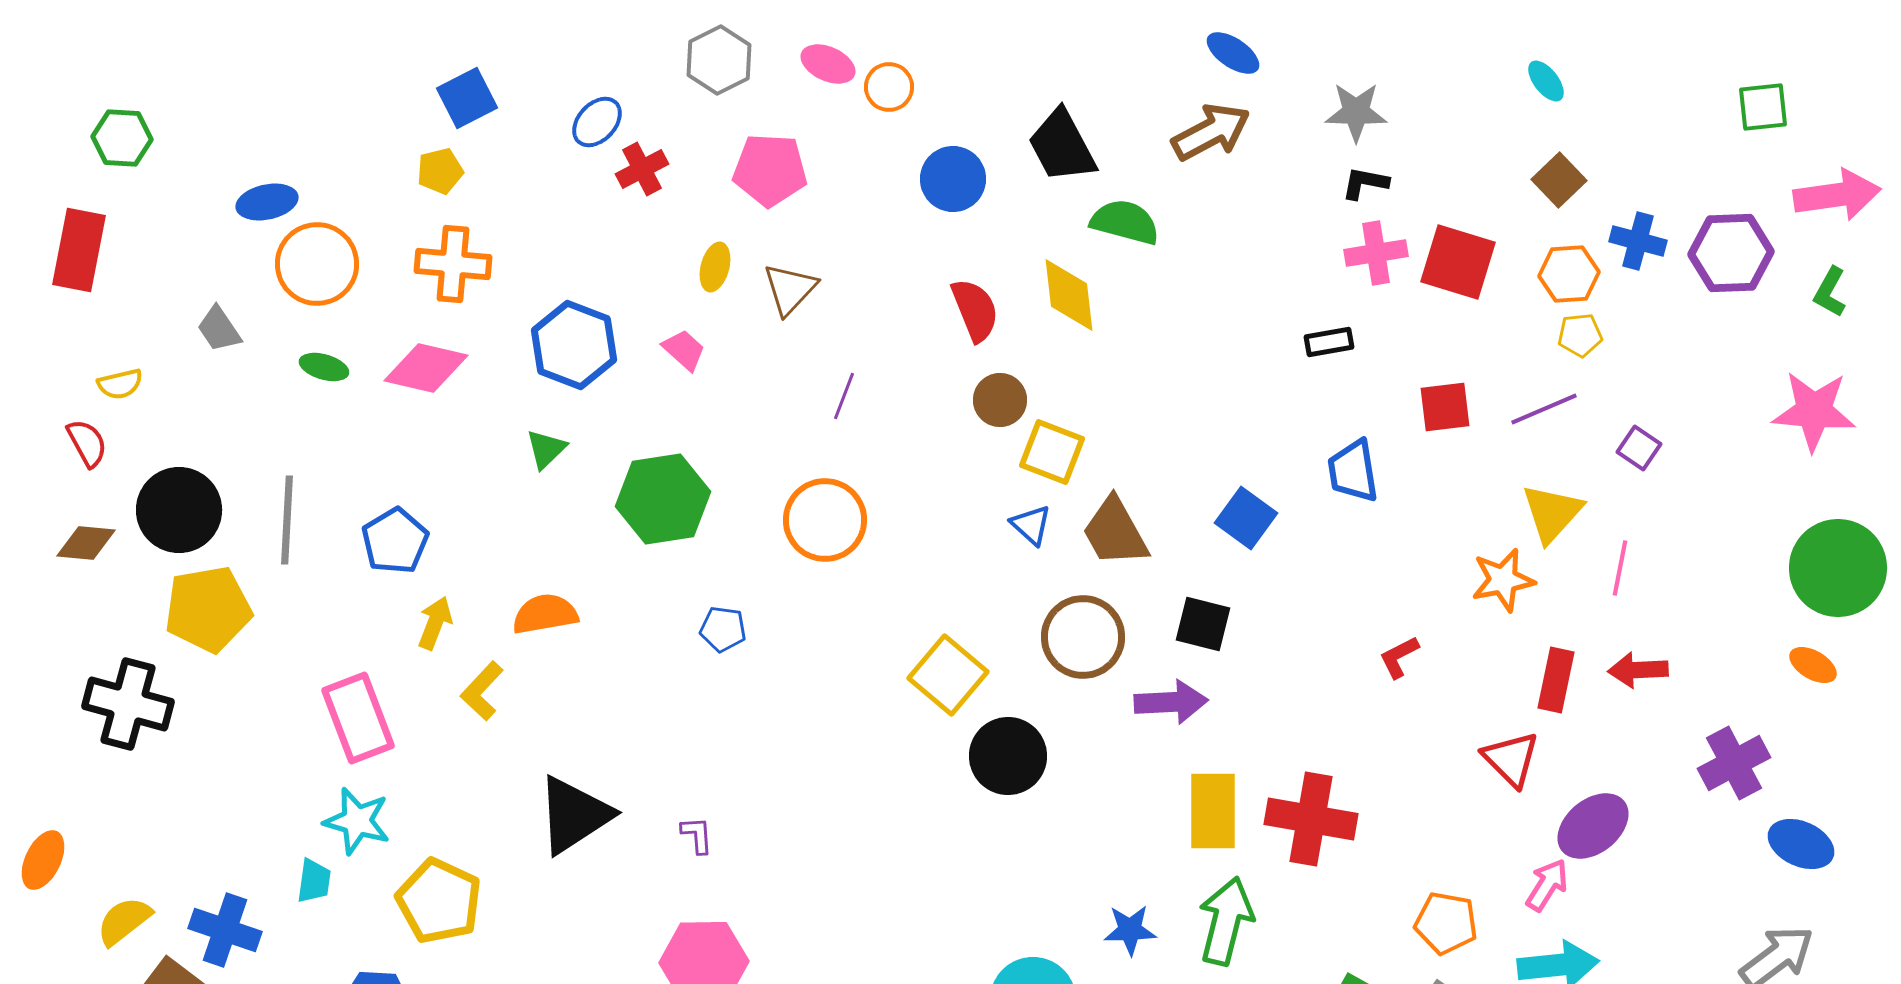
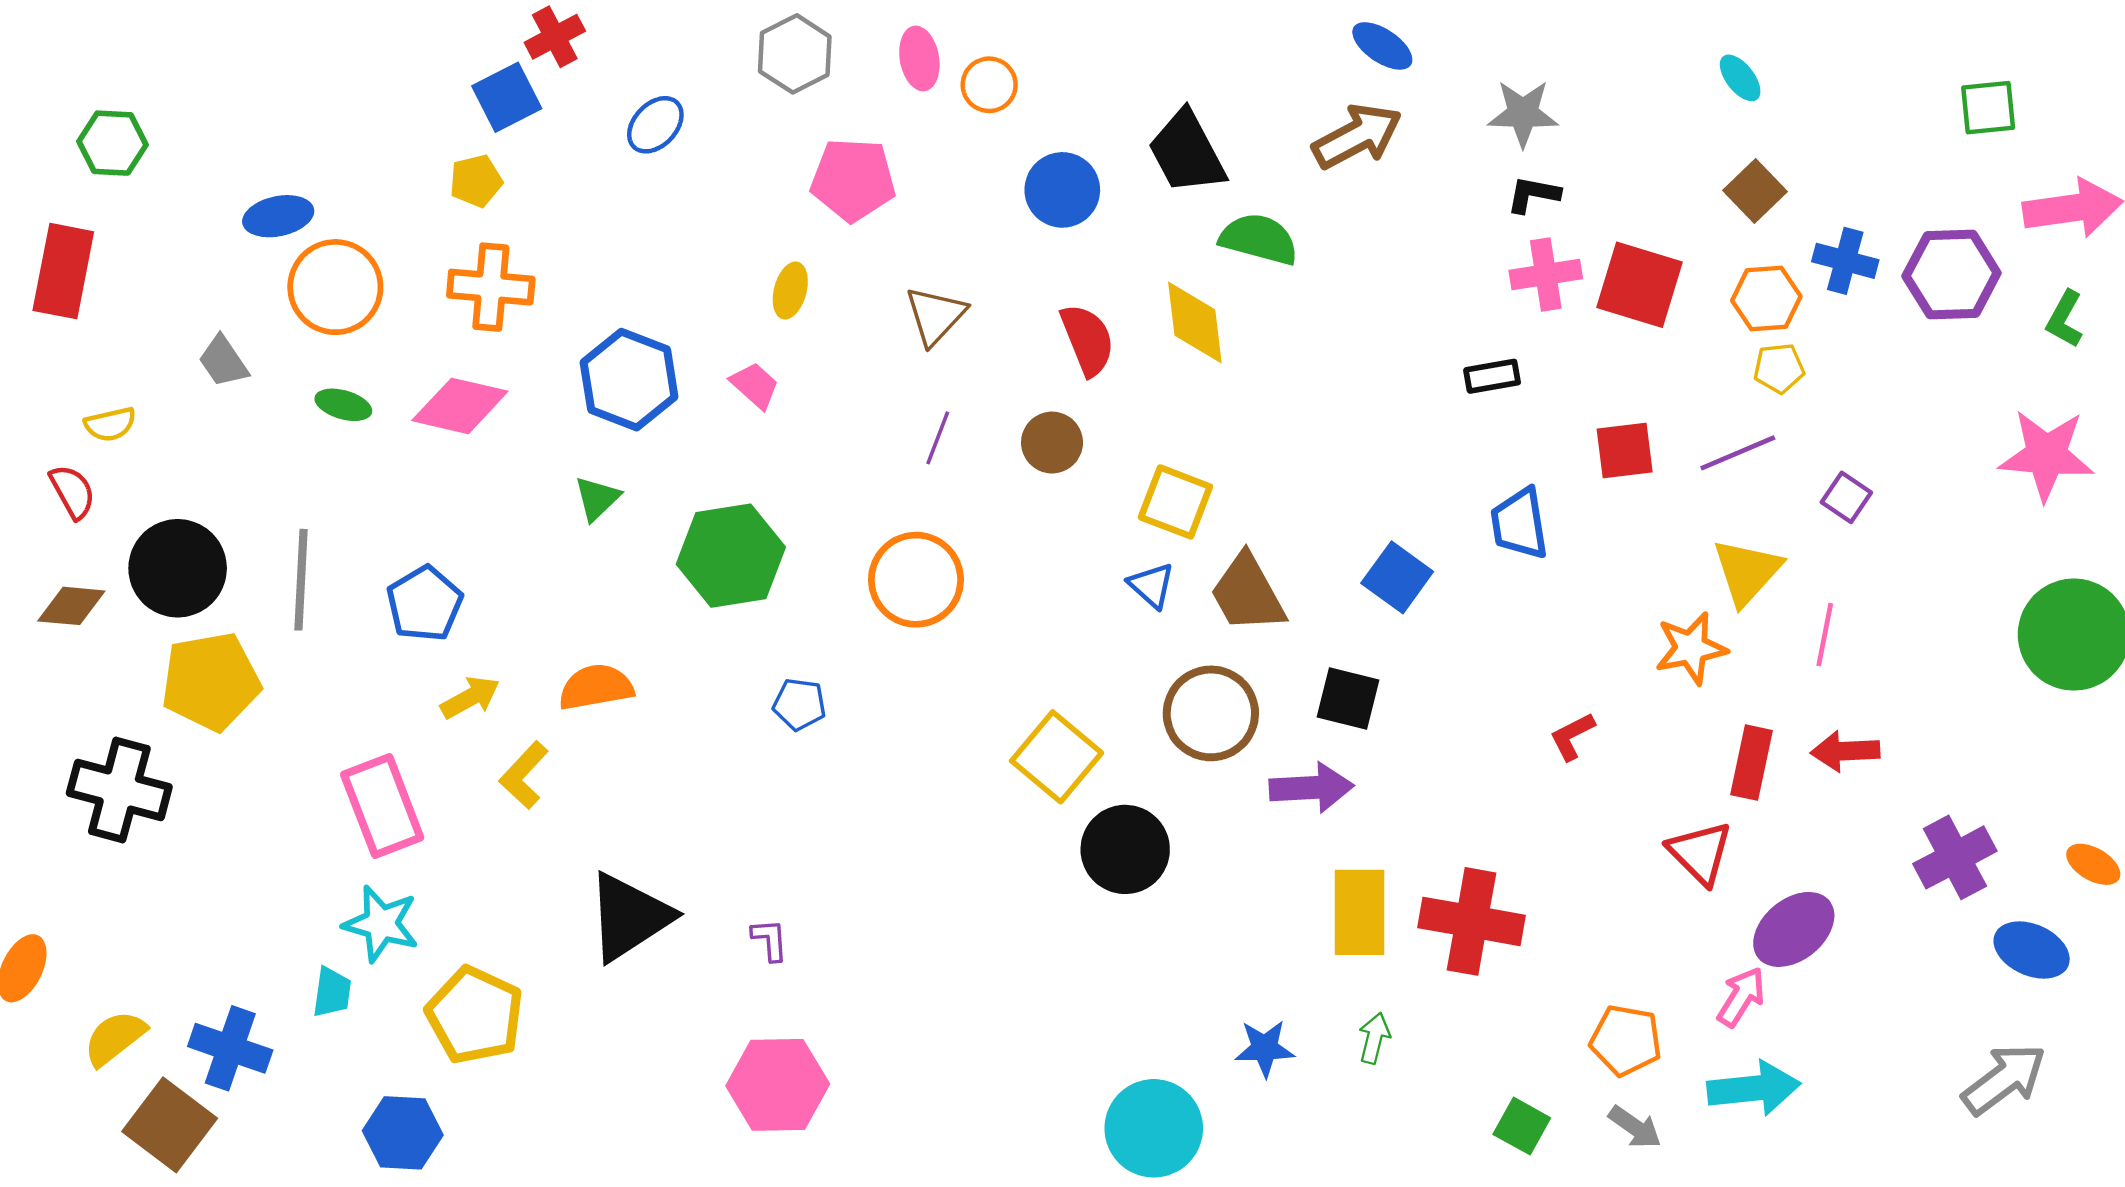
pink ellipse: (828, 64) -> (919, 58), turned 56
red cross: (642, 169) -> (555, 37), moved
brown triangle: (790, 289) -> (935, 316), moved
brown circle: (1000, 400) -> (1052, 443), moved
yellow arrow: (435, 623) -> (470, 697), turned 40
orange ellipse: (1813, 665) -> (2093, 864), moved
green arrow: (1226, 921) -> (1374, 1038), size x0.5

